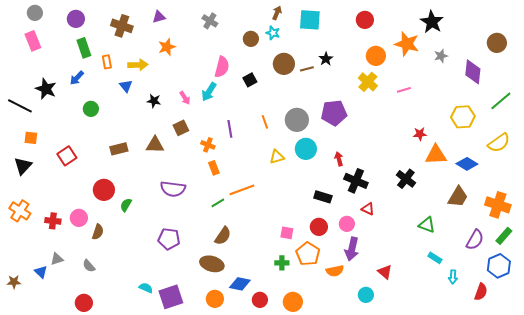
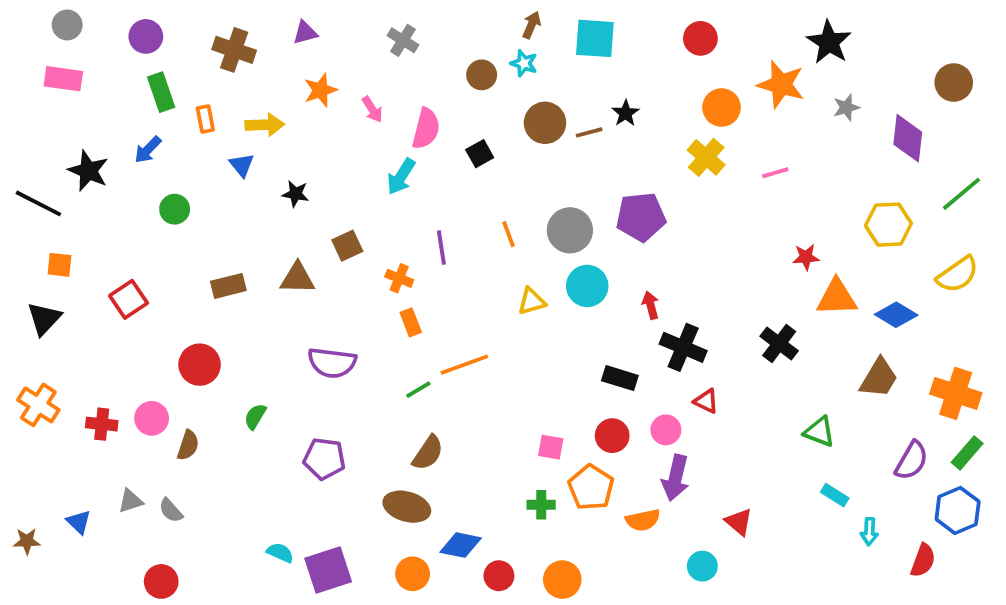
pink rectangle: (33, 41) -> (63, 79), turned -60
pink arrow: (185, 98) -> (372, 109), moved
green semicircle: (126, 205) -> (255, 416), moved
gray triangle: (57, 259) -> (130, 501), moved

